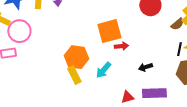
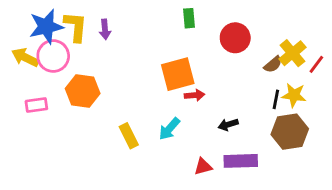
pink circle: (19, 31) -> (53, 56), moved
orange hexagon: (76, 57) -> (83, 91), moved

